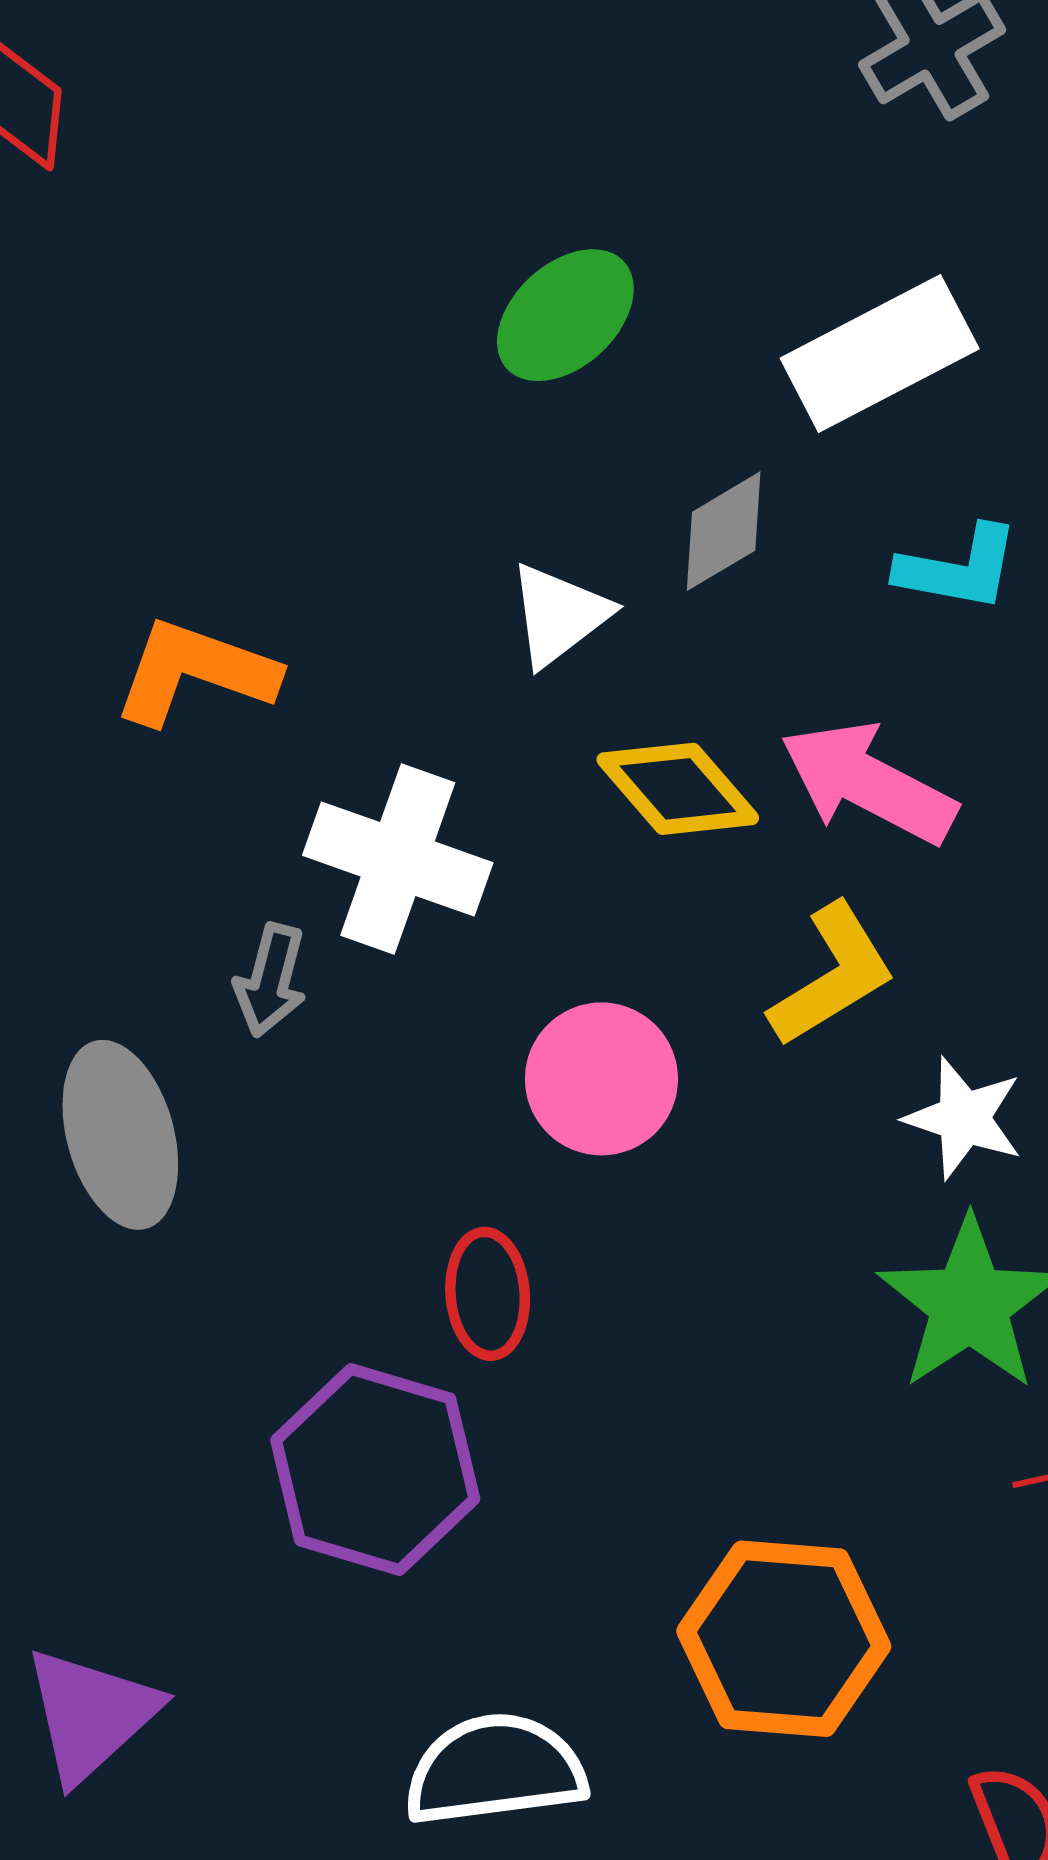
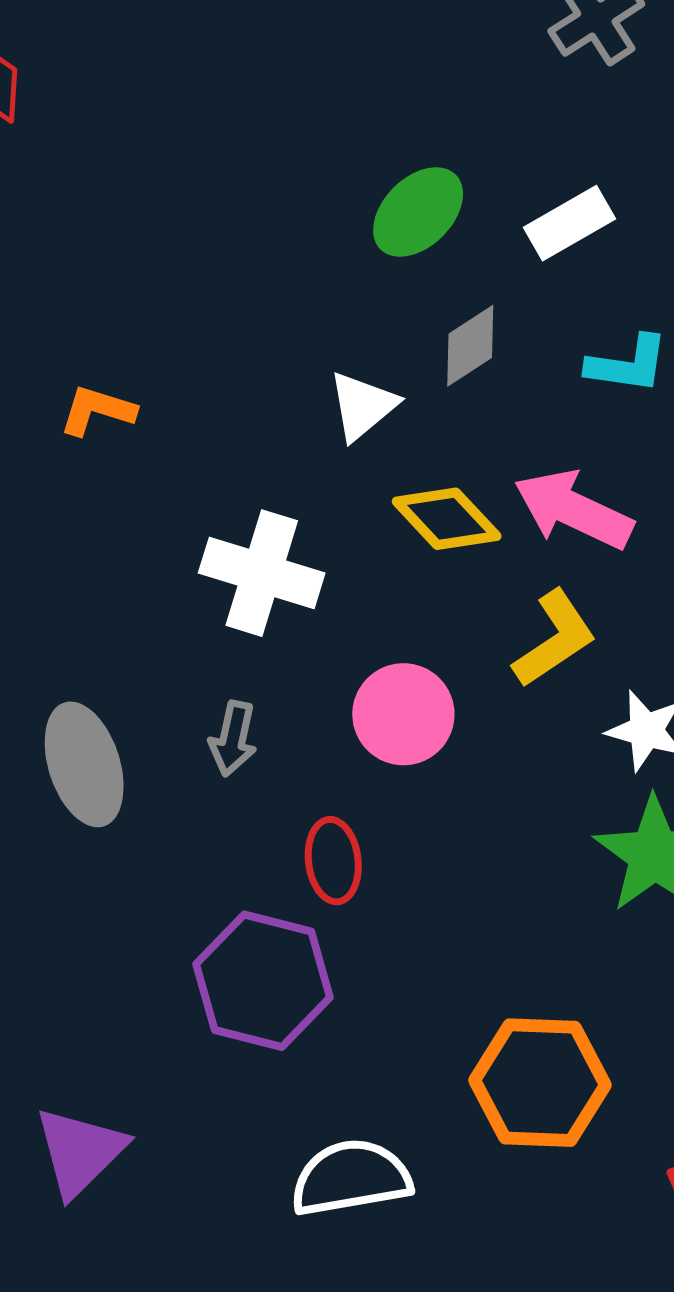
green ellipse: (565, 315) -> (418, 212), moved
white rectangle: (880, 354) -> (569, 223), size x0.7
orange L-shape: (195, 672) -> (97, 410), moved, size x0.7
gray arrow: (271, 980) -> (233, 739), moved

